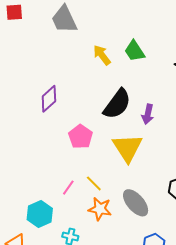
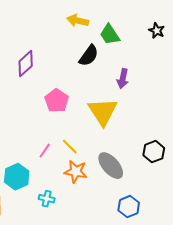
green trapezoid: (135, 51) -> (110, 35), moved
yellow arrow: (102, 55) -> (78, 21), turned -40
black semicircle: (117, 104) -> (89, 56), moved, size x0.7

